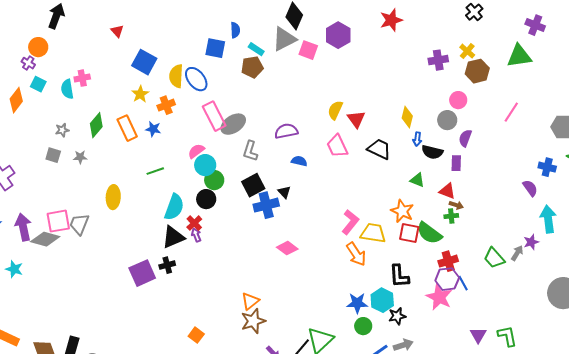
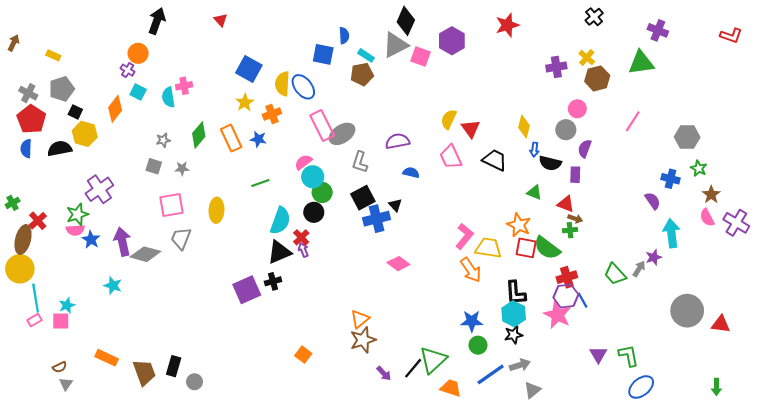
red triangle: (117, 31) -> (221, 20), moved
pink square: (58, 221) -> (172, 205), moved
cyan hexagon: (382, 300) -> (514, 314), moved

